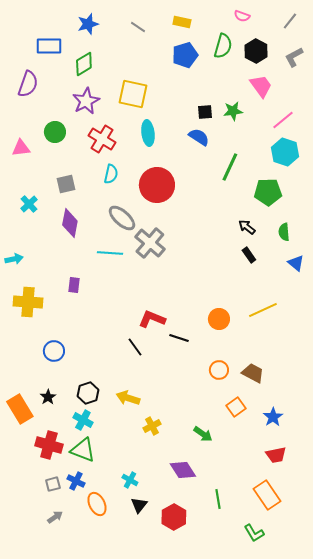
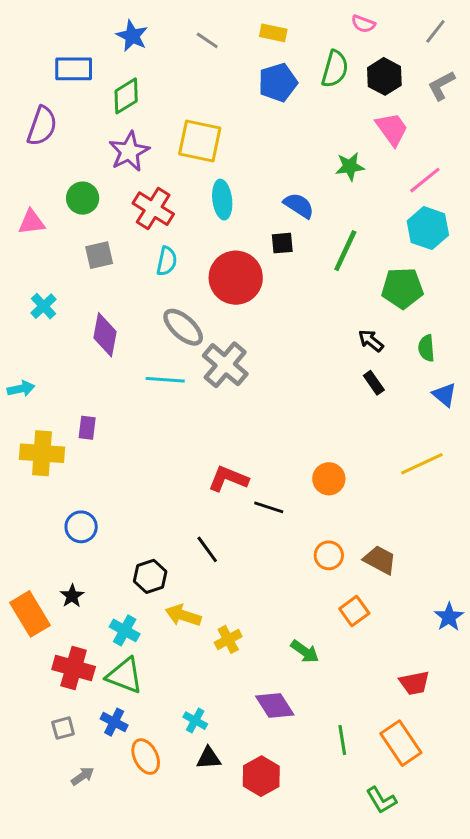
blue star: (88, 24) -> (132, 36), turned -30
black square: (205, 112) -> (282, 243), moved
gray square: (66, 184) -> (99, 255), moved
purple rectangle: (74, 285) -> (87, 428), moved
yellow line: (263, 310) -> (422, 464), moved
black line: (135, 347) -> (207, 549), moved
black hexagon: (88, 393) -> (150, 576), moved
yellow arrow: (128, 398) -> (183, 615), moved
blue star: (273, 417) -> (449, 617), moved
gray square: (53, 484) -> (63, 728), moved
green line: (218, 499) -> (342, 740), moved
black triangle: (139, 505) -> (209, 758), turned 48

